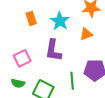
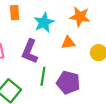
green line: (72, 81) -> (43, 76), moved

